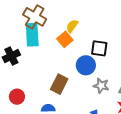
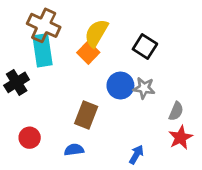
yellow semicircle: (72, 26) -> (96, 33), size x1.5
black square: (99, 48) -> (145, 46), moved, turned 30
gray star: (101, 86) -> (144, 88), moved

